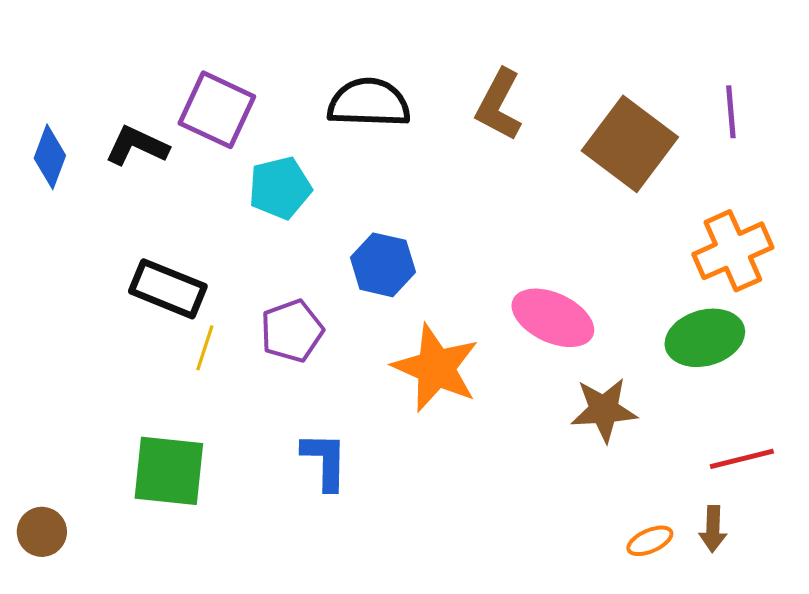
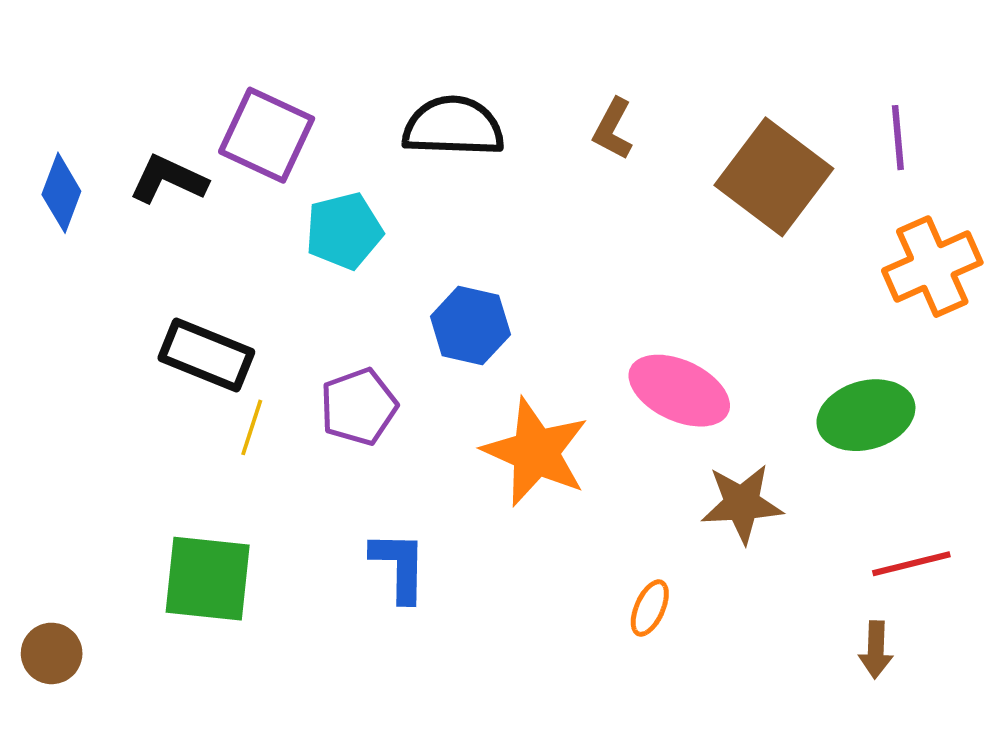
brown L-shape: (499, 105) -> (613, 129), size x0.7
orange cross: (733, 251) -> (932, 267), moved
orange ellipse: (650, 541) -> (650, 608), moved, turned -42

